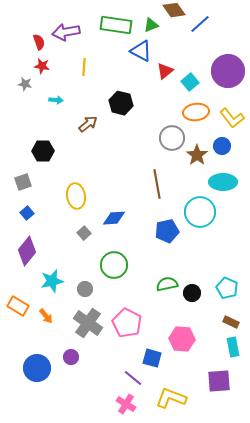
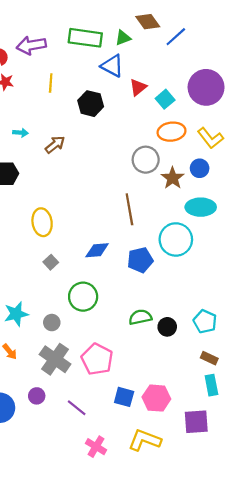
cyan arrow: (56, 100) -> (21, 133), moved
black hexagon: (121, 103) -> (91, 104), moved
blue diamond: (114, 218) -> (97, 250), moved
pink hexagon: (182, 339) -> (156, 398), moved
purple line: (133, 378) -> (77, 408), moved

